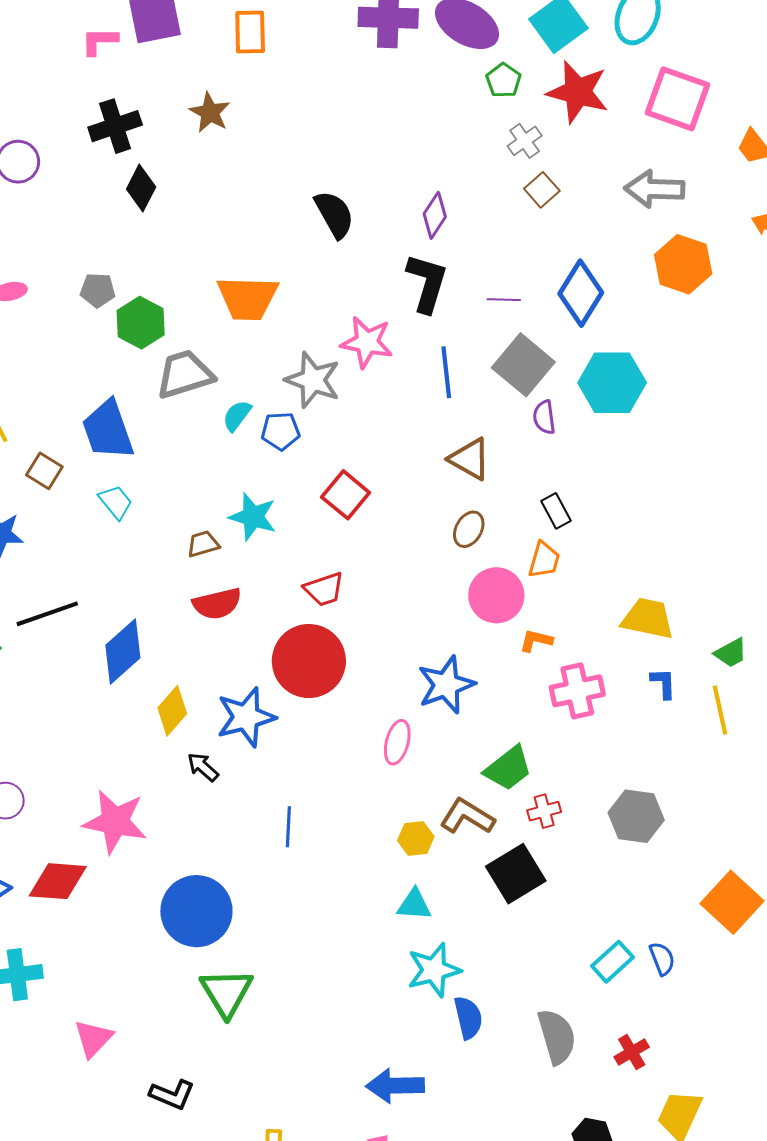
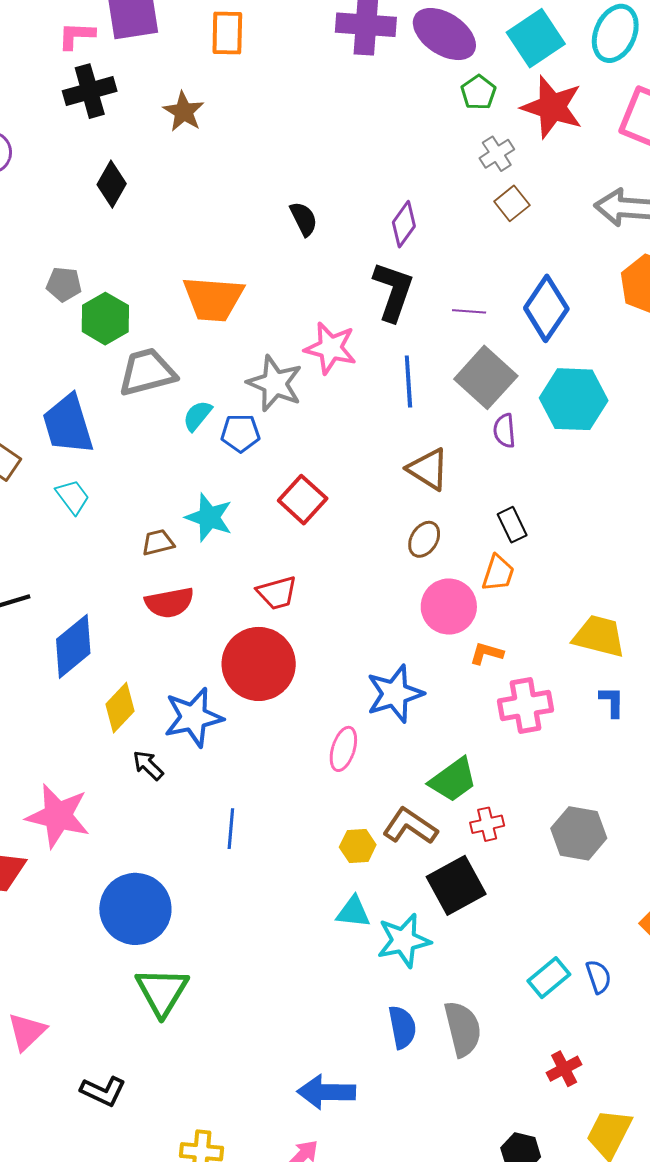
black cross: (115, 126) -> (90, 91), moved
black semicircle: (334, 214) -> (304, 219), size x0.7
cyan star: (434, 970) -> (404, 940), moved
gray semicircle: (557, 1036) -> (463, 1029), moved

